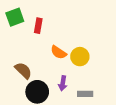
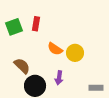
green square: (15, 17) -> (14, 27), moved
gray rectangle: (85, 94) -> (96, 88), moved

